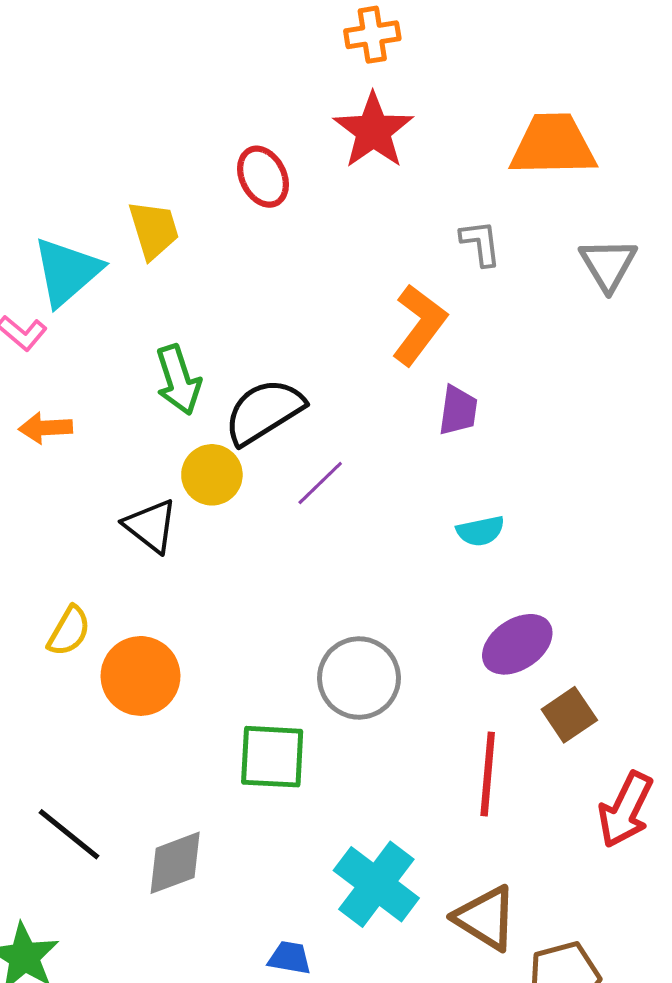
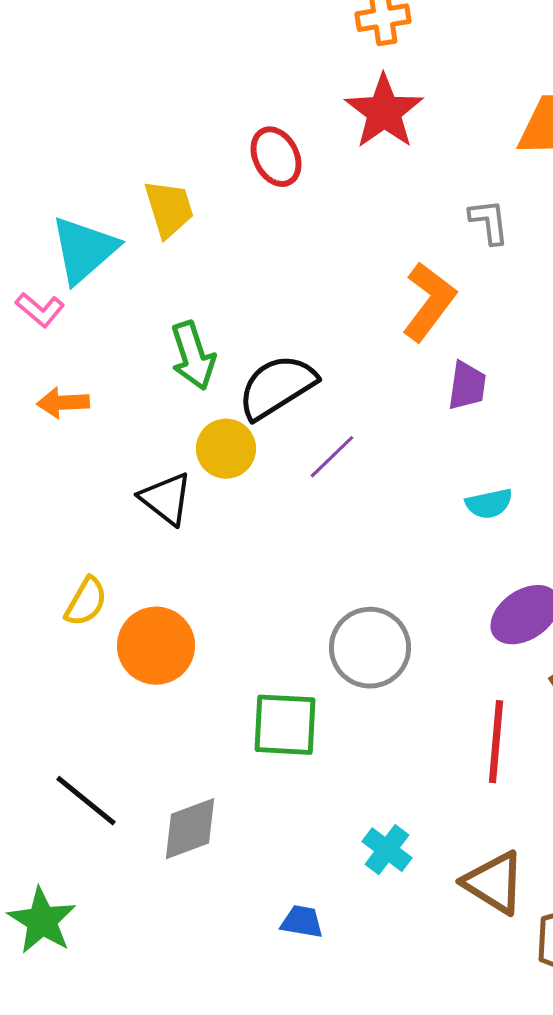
cyan cross: (376, 884) -> (387, 850), size x0.6

